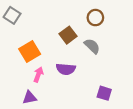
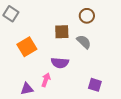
brown square: (68, 35) -> (62, 32), turned 35
pink arrow: (38, 75) -> (46, 80), moved

